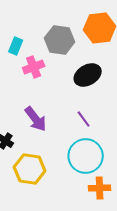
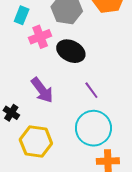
black ellipse: (88, 75) -> (71, 51), moved, turned 56

